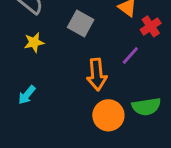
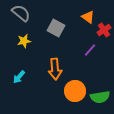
orange arrow: (97, 75) -> (55, 69), moved
green semicircle: (146, 107) -> (100, 97), moved

